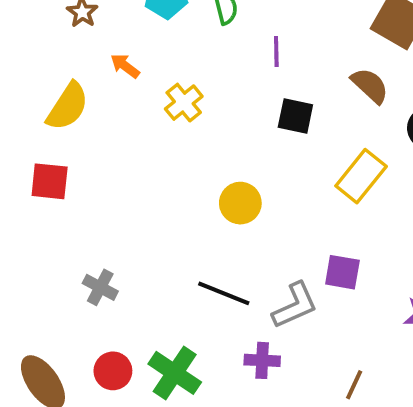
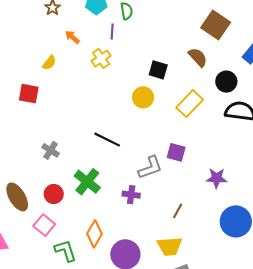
purple line: (276, 52) -> (112, 32), moved
yellow semicircle: (68, 106) -> (49, 63), moved, size x0.6
yellow circle: (240, 203) -> (143, 97), moved
black line: (224, 293) -> (107, 140), moved
green cross: (175, 373) -> (87, 182), moved

